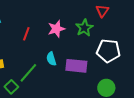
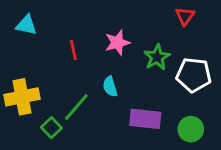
green star: (84, 28) -> (157, 57), moved
red line: (26, 34) -> (73, 50), turned -32
purple rectangle: (76, 66) -> (145, 119), moved

